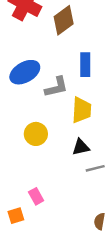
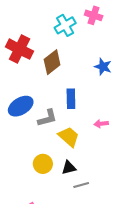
yellow trapezoid: (82, 110) -> (69, 137), turned -50
yellow circle: (36, 134) -> (43, 164), moved

